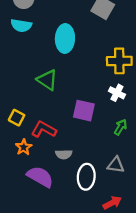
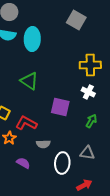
cyan ellipse: (65, 38) -> (32, 39), moved
purple semicircle: (40, 177) -> (23, 163), size x0.6

